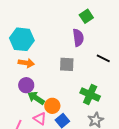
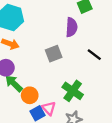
gray square: (67, 64) -> (54, 54), turned -35
pink triangle: (40, 119) -> (49, 108), moved

